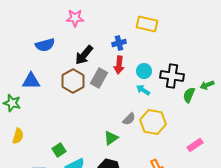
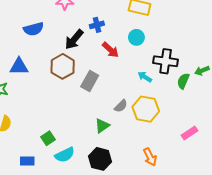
blue cross: (119, 43) -> (97, 25), moved
red arrow: (119, 65) -> (110, 50), turned -54
cyan circle: (144, 71) -> (136, 37), moved
gray rectangle: (99, 78) -> (90, 81), moved
cyan arrow: (143, 90) -> (145, 77), moved

